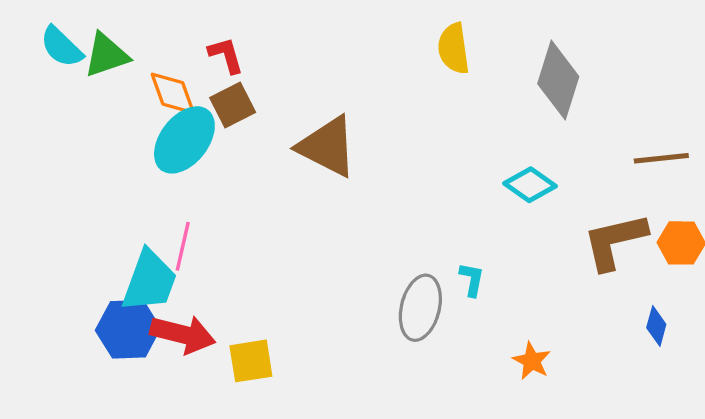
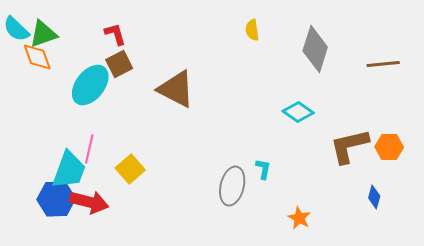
yellow semicircle: (454, 49) -> (252, 30), size x0.7
orange diamond: (173, 93) -> (37, 57), moved
brown line: (661, 158) -> (383, 64), moved
yellow square: (251, 361) -> (130, 169), moved, turned -32

